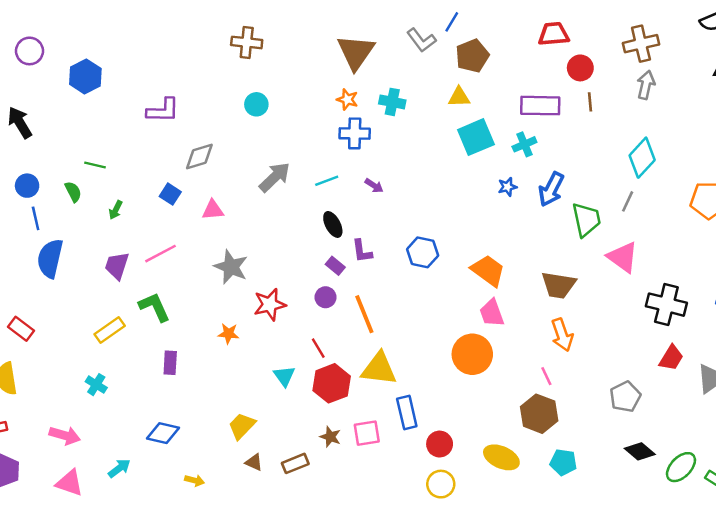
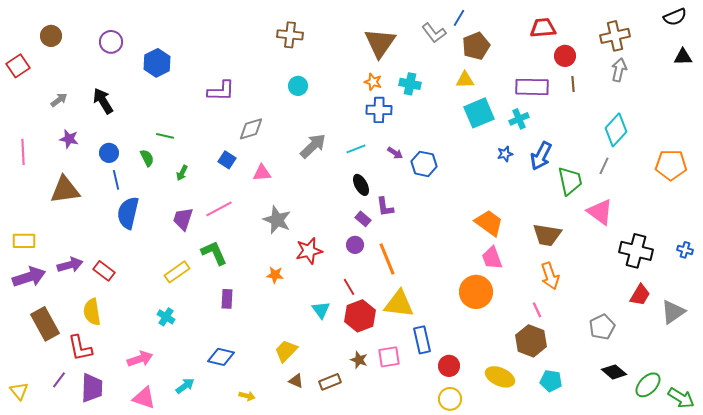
blue hexagon: (423, 252) -> (424, 164), moved
pink arrow: (65, 436) -> (140, 359), turned -35

